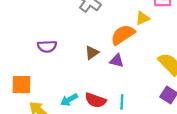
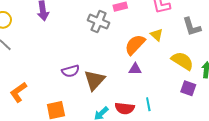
yellow triangle: (143, 18) -> (157, 35), moved, turned -40
brown triangle: (92, 53) -> (94, 80), moved, size x1.6

